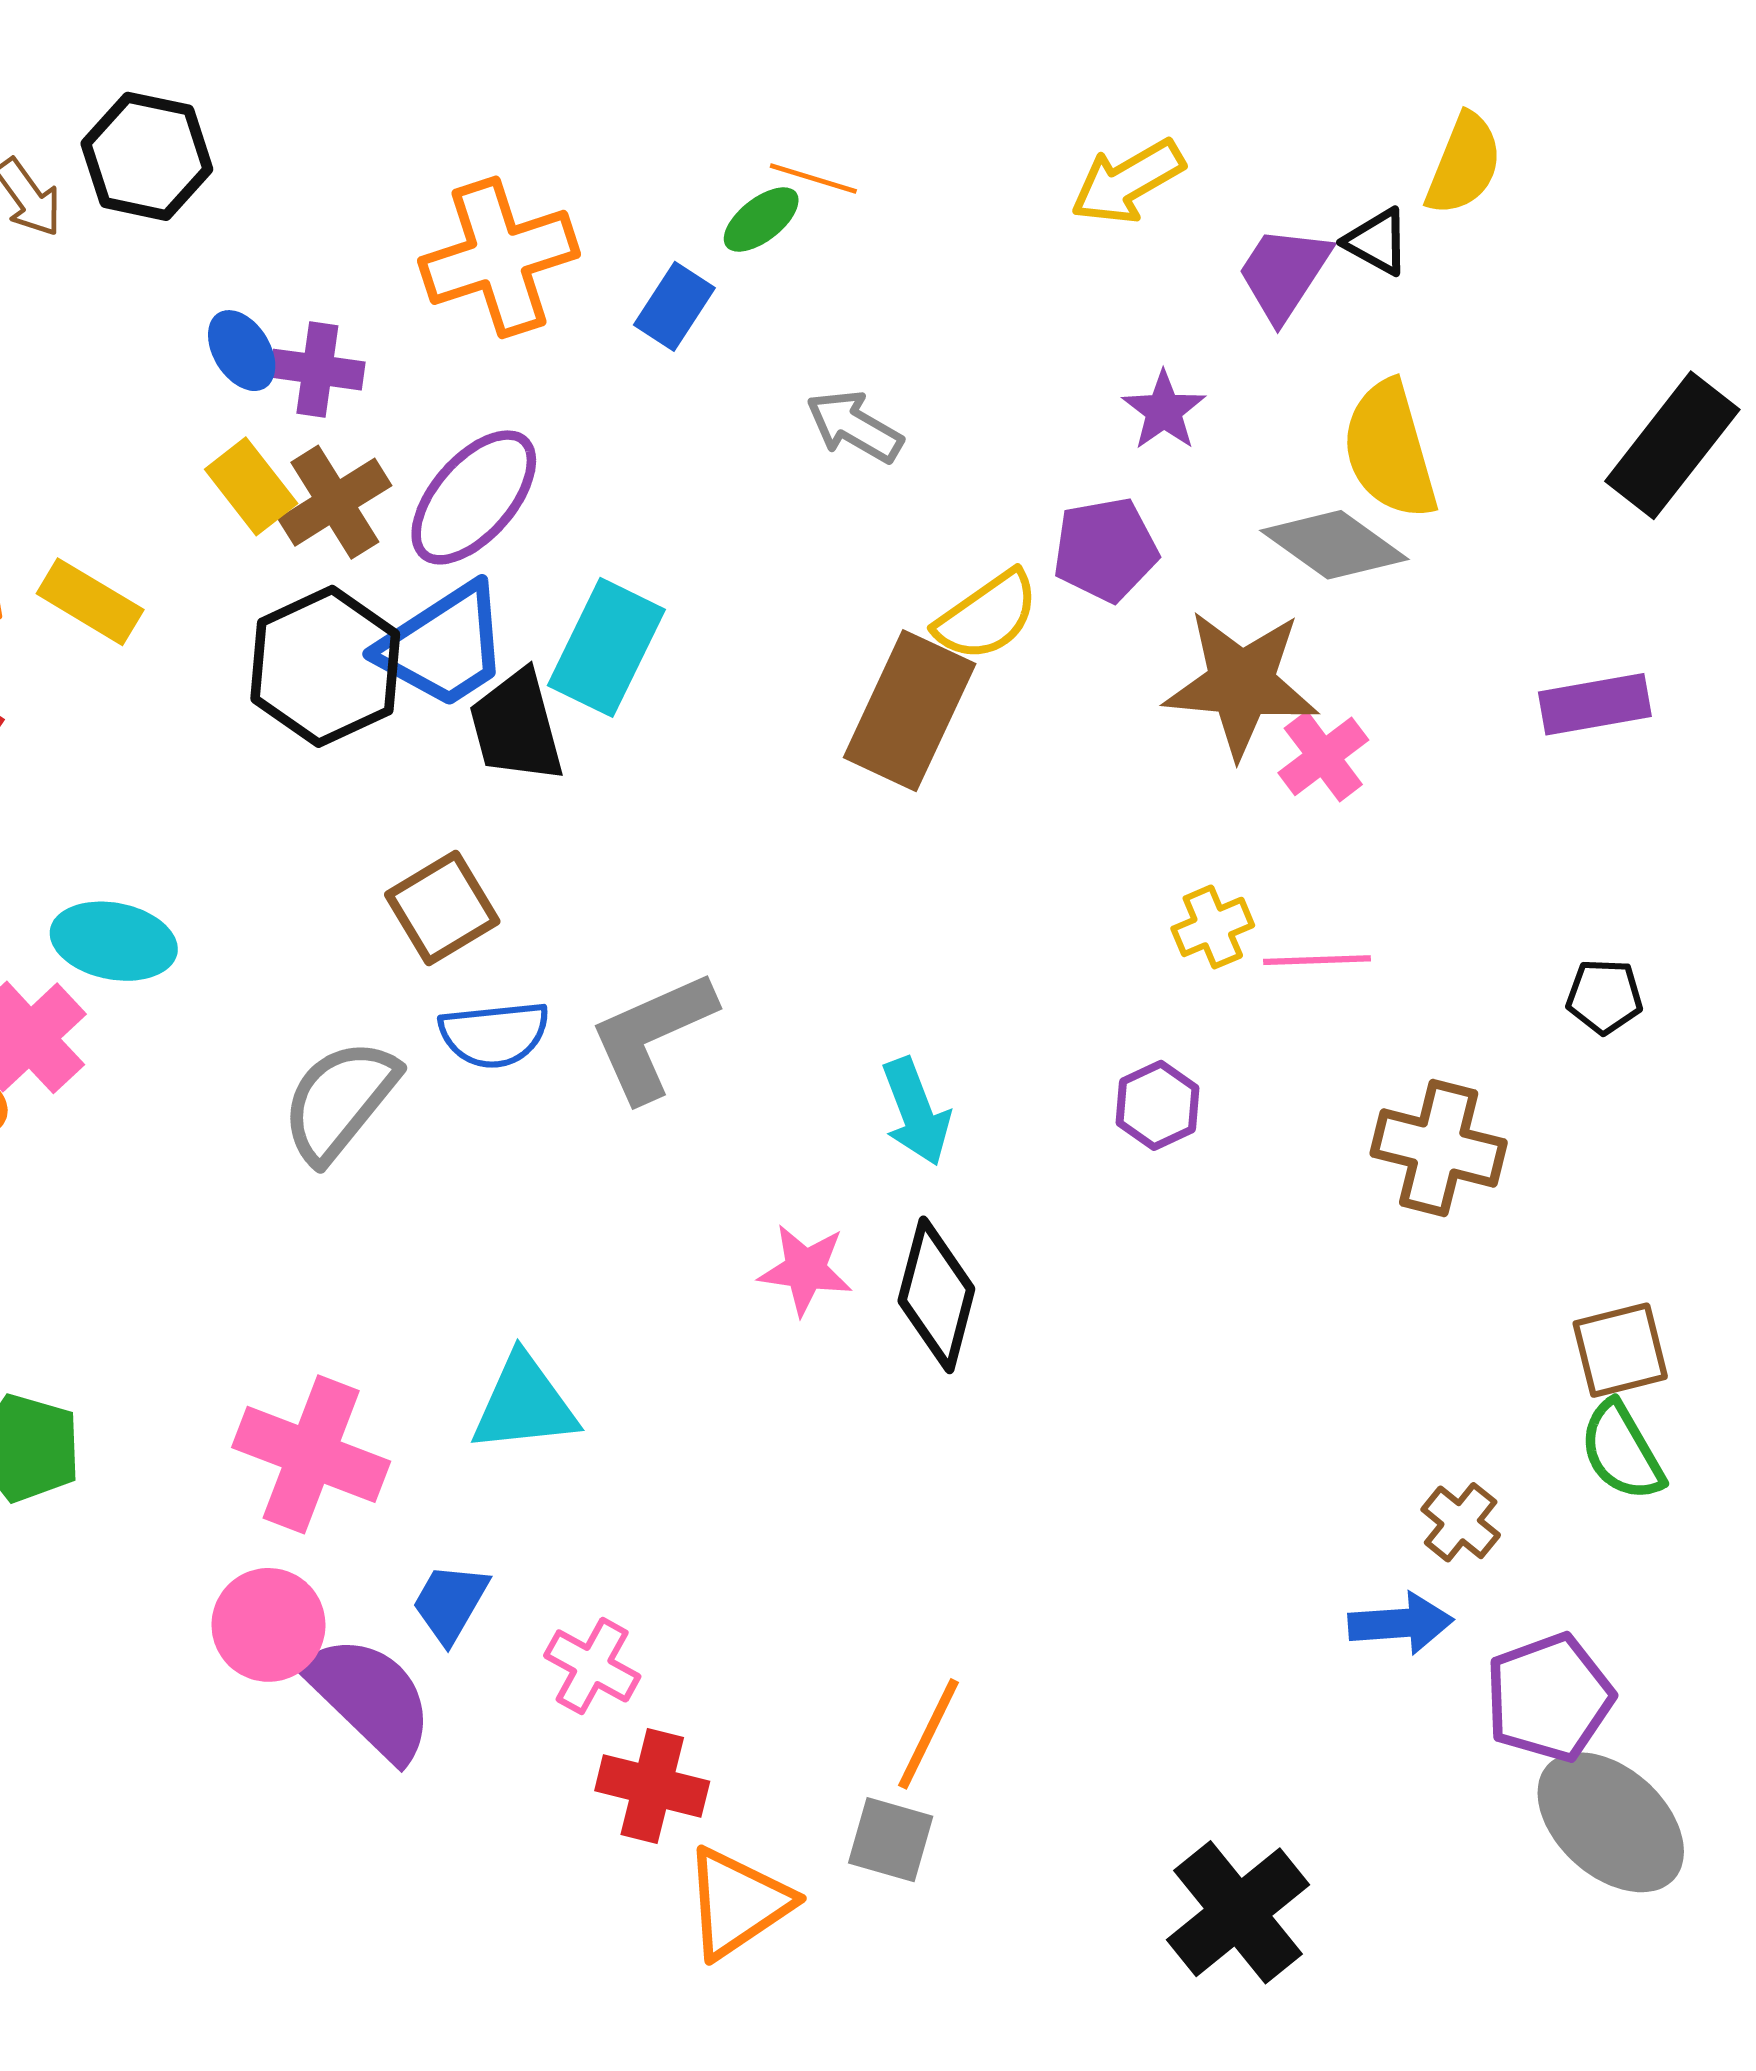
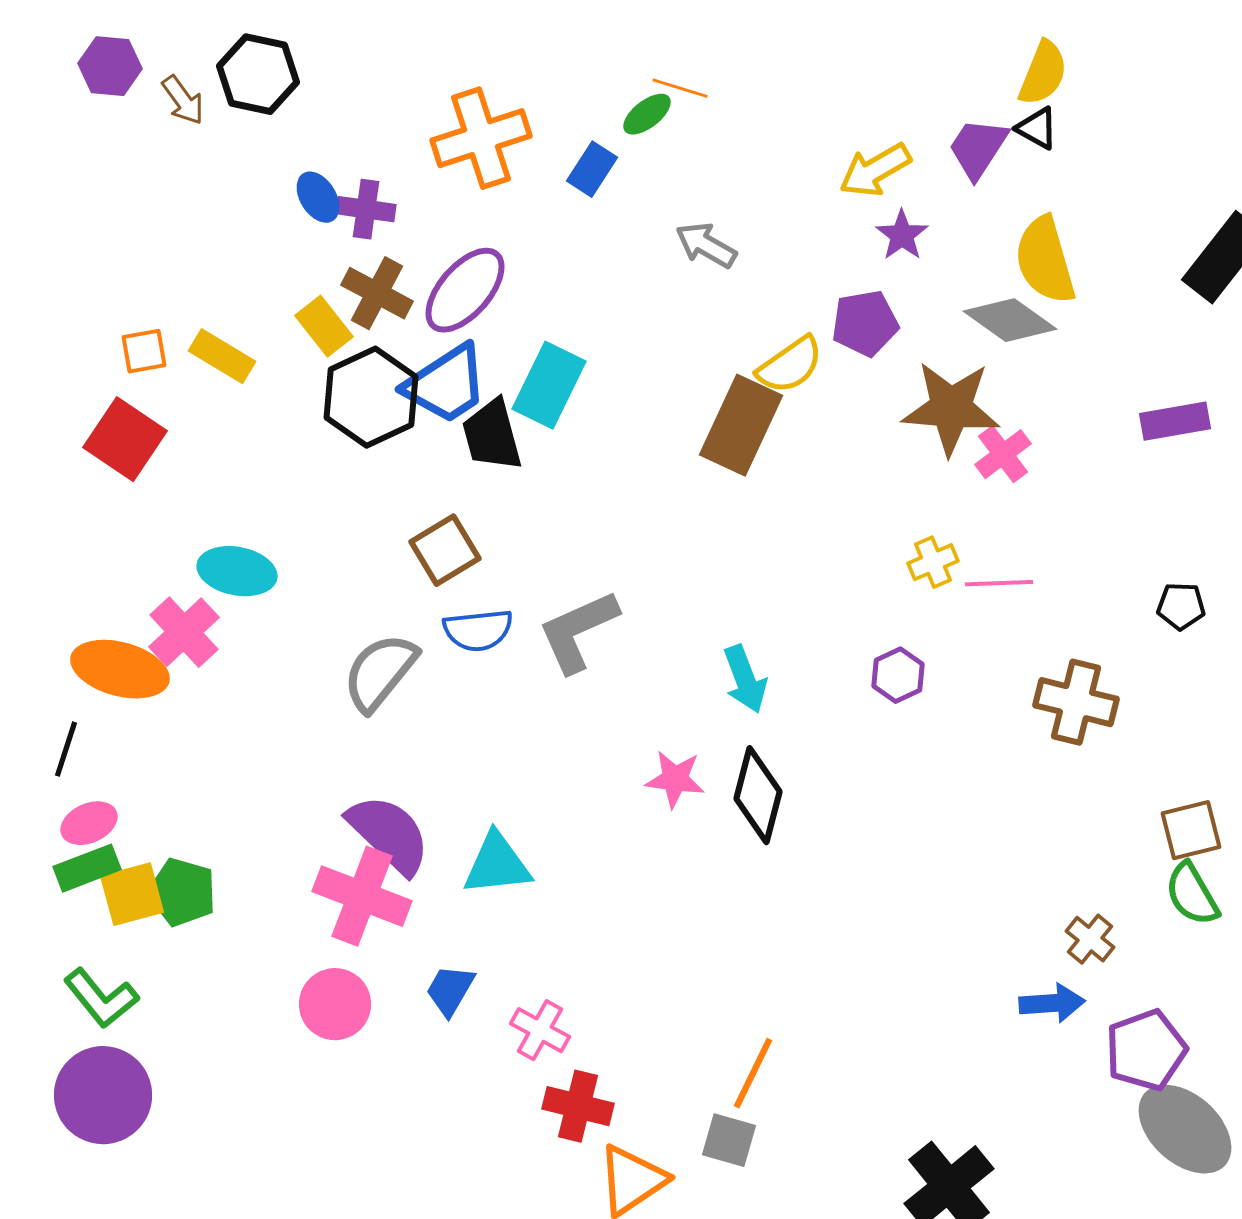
yellow semicircle: (1464, 164) -> (1043, 73), moved
yellow arrow: (1128, 182) -> (875, 170), moved
yellow rectangle: (251, 486) -> (324, 326), moved
brown cross: (335, 502) -> (377, 293), turned -30
purple semicircle: (370, 1698) -> (389, 834), moved

